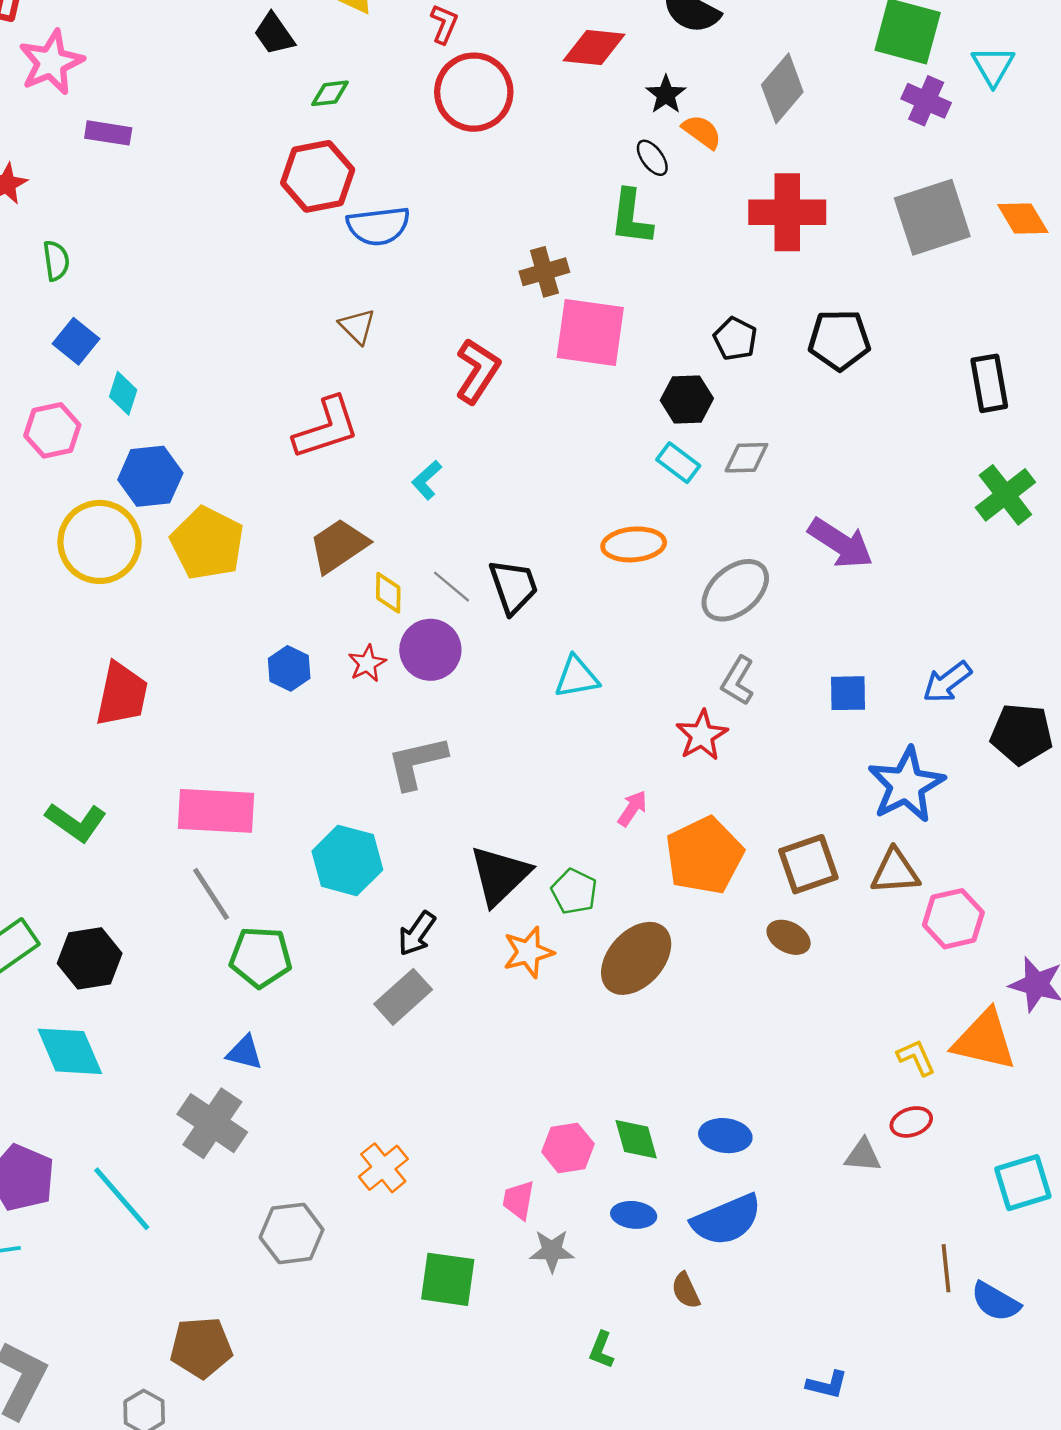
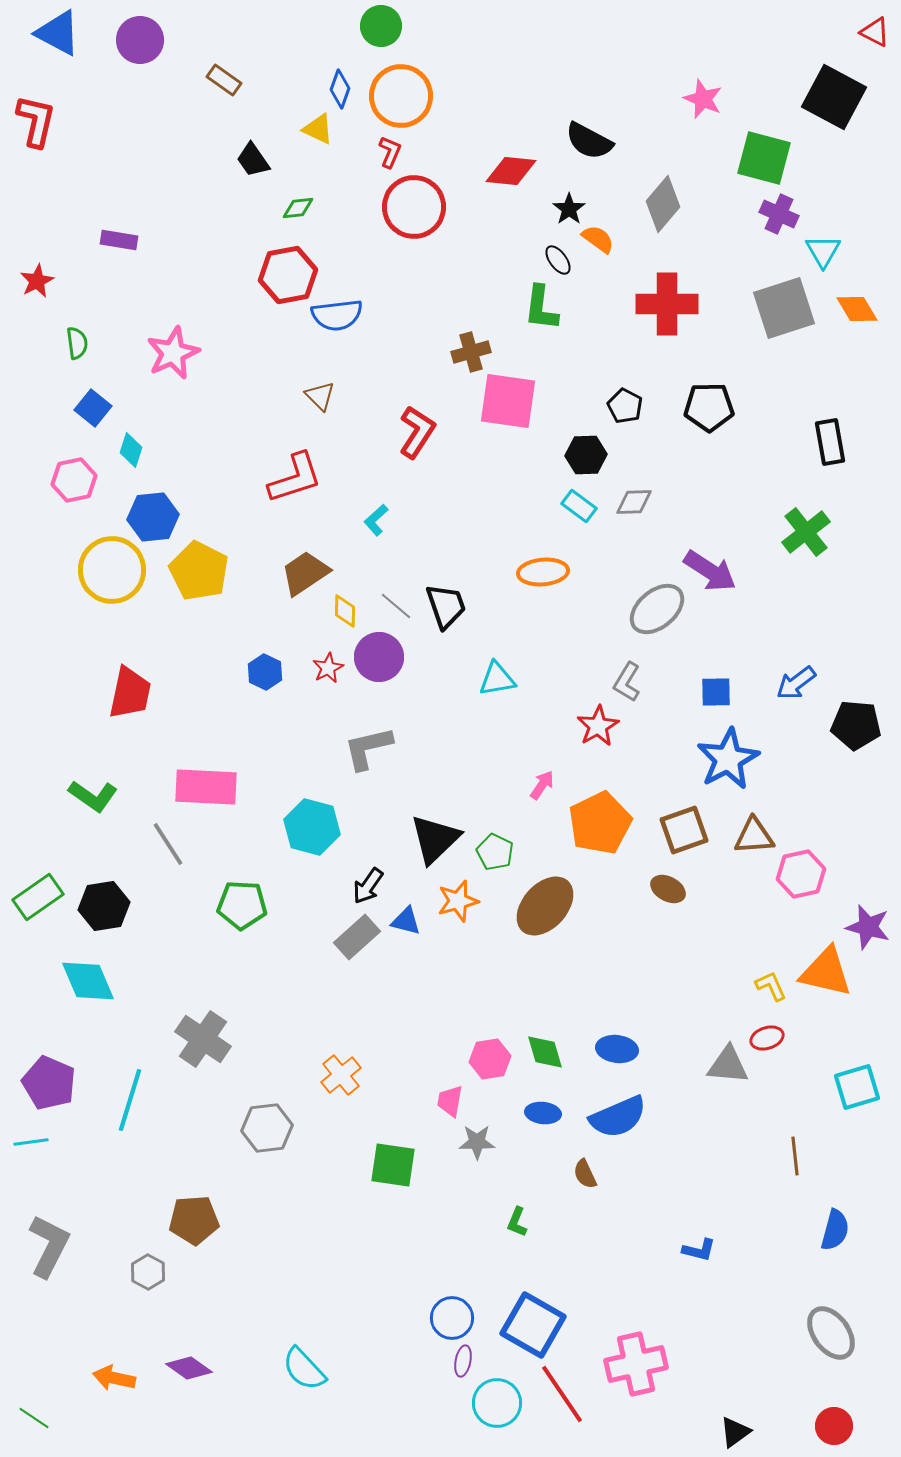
pink star: (51, 62) -> (173, 353), moved
cyan triangle: (993, 66) -> (823, 251), moved
green cross: (1005, 495) -> (806, 532), moved
gray ellipse: (735, 590) -> (657, 609), moved
blue star: (906, 785) -> (728, 759), moved
gray line: (211, 894) -> (168, 844), moved
blue triangle: (245, 1053) -> (406, 921), moved
gray triangle: (863, 1155) -> (728, 1065), size x1.4
cyan line: (122, 1199) -> (130, 1100), turned 58
blue semicircle: (996, 1302) -> (835, 1230), moved, turned -105

